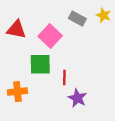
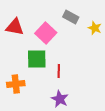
yellow star: (104, 15) -> (95, 28), moved
purple star: (77, 98) -> (60, 99), moved

